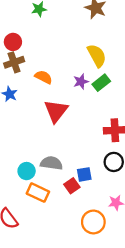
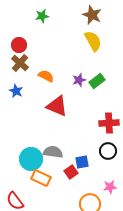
yellow semicircle: (97, 56) -> (93, 41), moved
brown cross: (14, 62) -> (20, 63), turned -30
red triangle: (56, 111) -> (57, 106), turned -45
cyan circle: (27, 171) -> (31, 159), size x1.5

